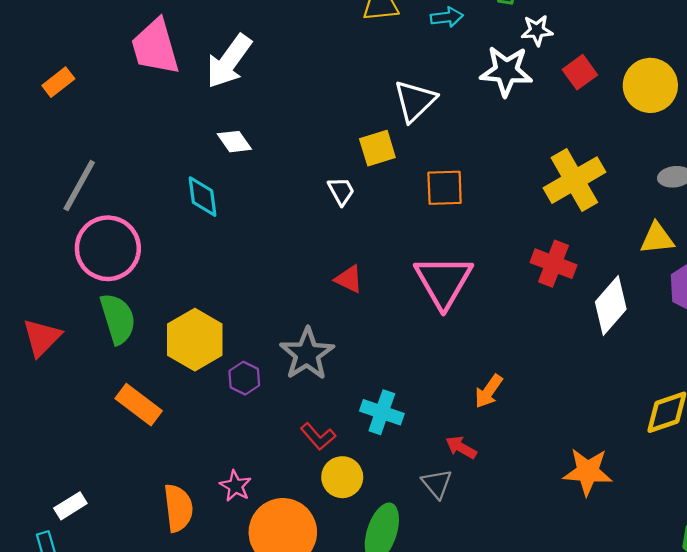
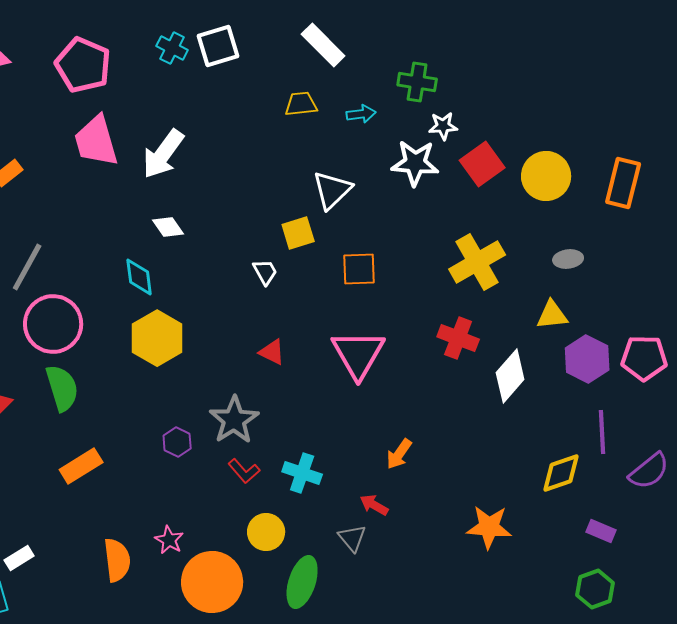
red square: (580, 72) -> (482, 164), size x1.4
yellow hexagon: (195, 340) -> (157, 338), moved
orange rectangle: (139, 405) -> (81, 466), turned -69
red L-shape: (318, 436) -> (244, 471), moved

